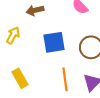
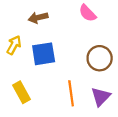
blue square: (54, 42) -> (44, 54), moved

